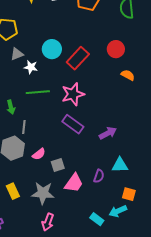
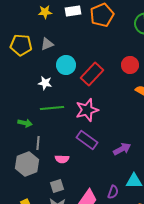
gray triangle: (17, 54) -> (47, 44), moved
green arrow: (11, 107) -> (25, 123), turned -64
pink semicircle: (39, 154) -> (62, 159), moved, turned 40
gray square: (58, 165) -> (57, 186), moved

